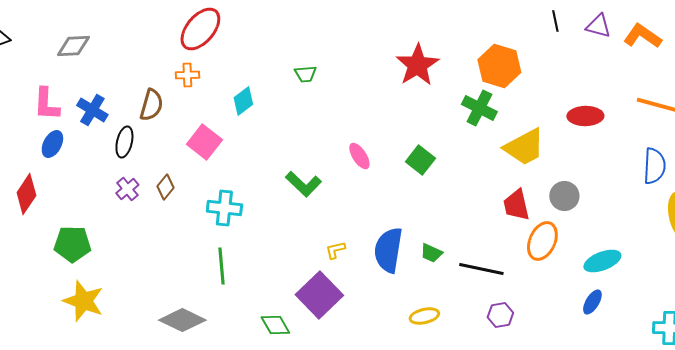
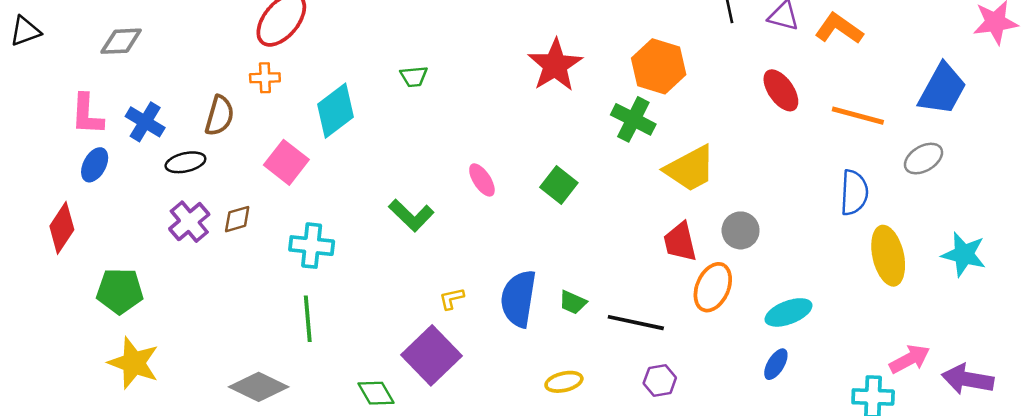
cyan diamond: (243, 101) -> (336, 111), size x1.5
red ellipse: (585, 116) -> (781, 90), moved, turned 56
black ellipse: (124, 142) -> (185, 162), turned 64
brown diamond: (165, 187) -> (237, 219), turned 35
purple cross: (127, 189) -> (189, 222), size x1.4

